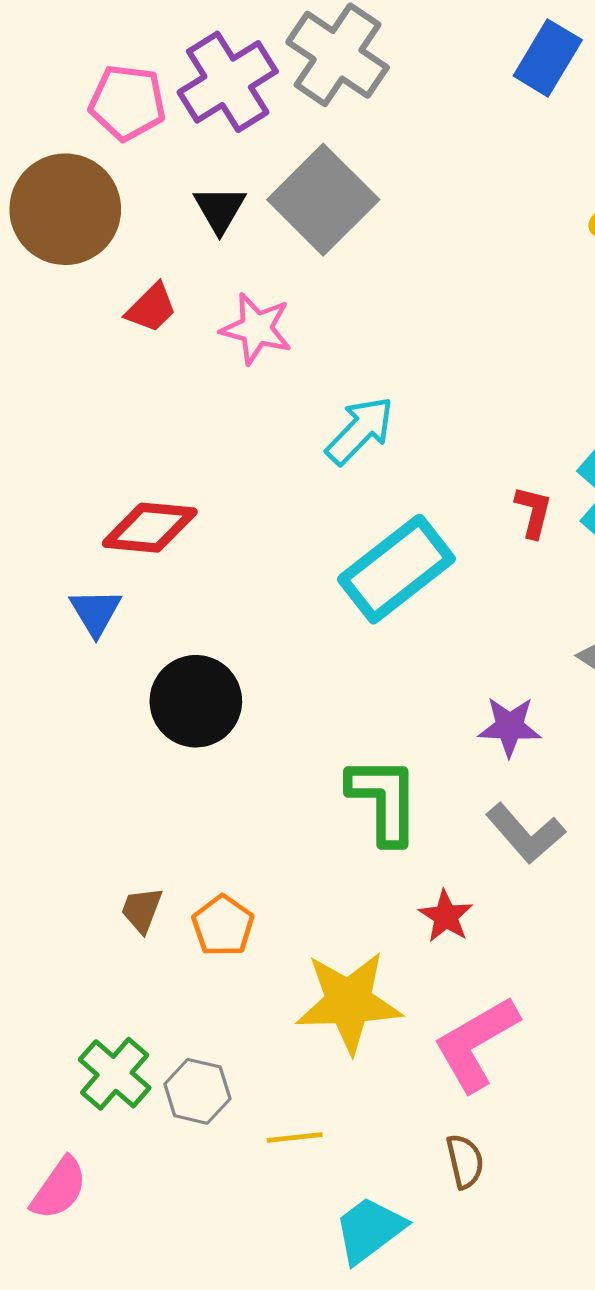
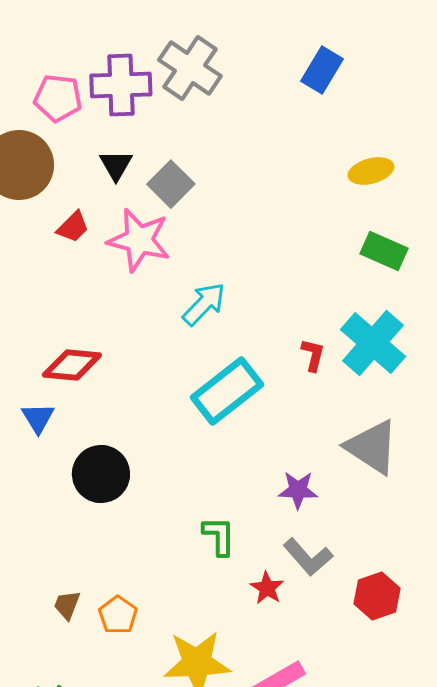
purple cross: (228, 82) -> (121, 85), turned 30
gray square: (323, 200) -> (171, 184), moved, size x0.7
pink star: (256, 329) -> (139, 240), size x1.4
green L-shape: (384, 800) -> (219, 536), size x0.7
red star: (446, 916) -> (267, 588), moved

